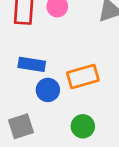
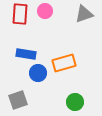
green circle: (83, 126) -> (75, 102), moved

